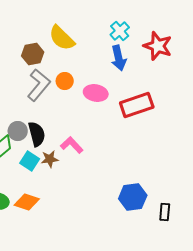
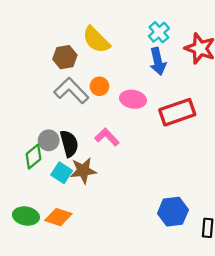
gray L-shape: (39, 85) -> (71, 91), turned -84
pink L-shape: (72, 145) -> (107, 137), moved
brown star: (50, 159) -> (83, 171), size x1.4

